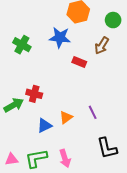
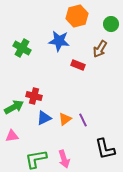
purple line: (93, 112) -> (83, 120), moved
blue triangle: (44, 126) -> (44, 118), moved
pink triangle: (12, 159) -> (12, 136), moved

